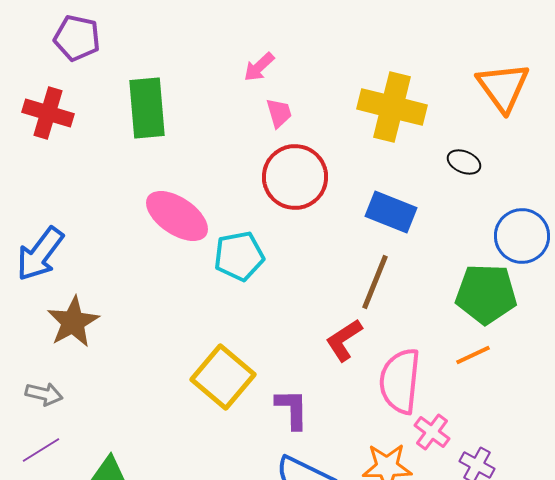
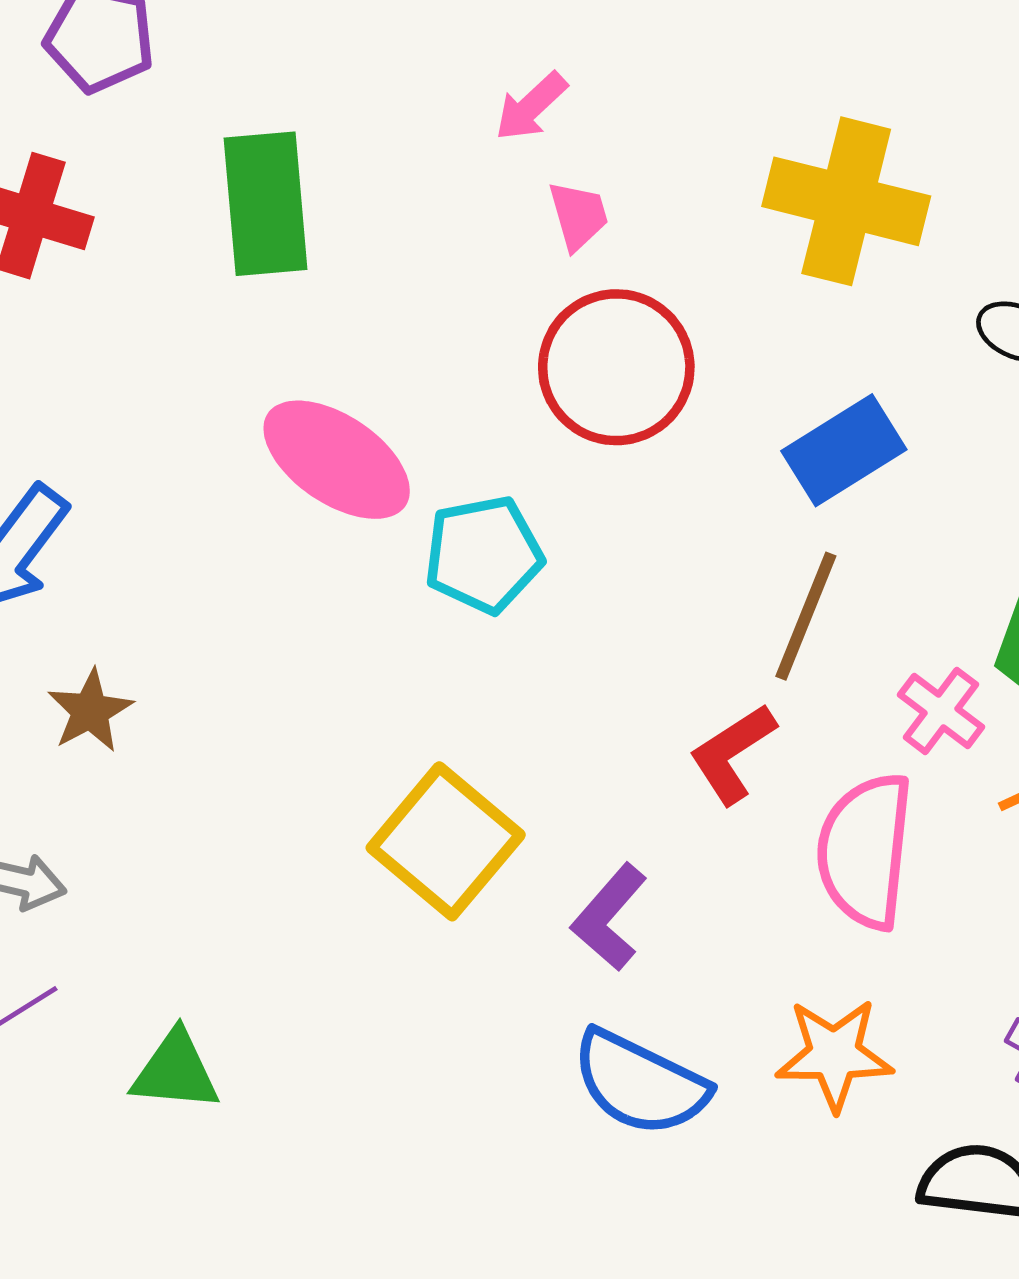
blue rectangle: (391, 212) -> (844, 450), turned -54
brown star: (73, 322) -> (90, 711), size x0.7
purple L-shape: (292, 409) -> (609, 917), turned -138
pink cross: (432, 432) -> (941, 711), moved

